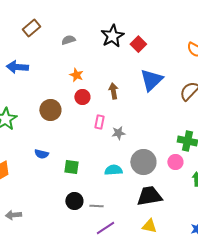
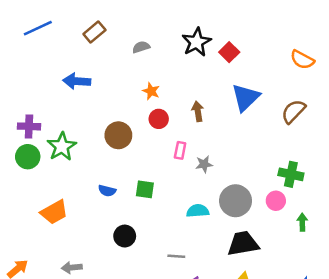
green square: (71, 167) -> (145, 189), moved
black circle: (74, 201) -> (125, 236), moved

